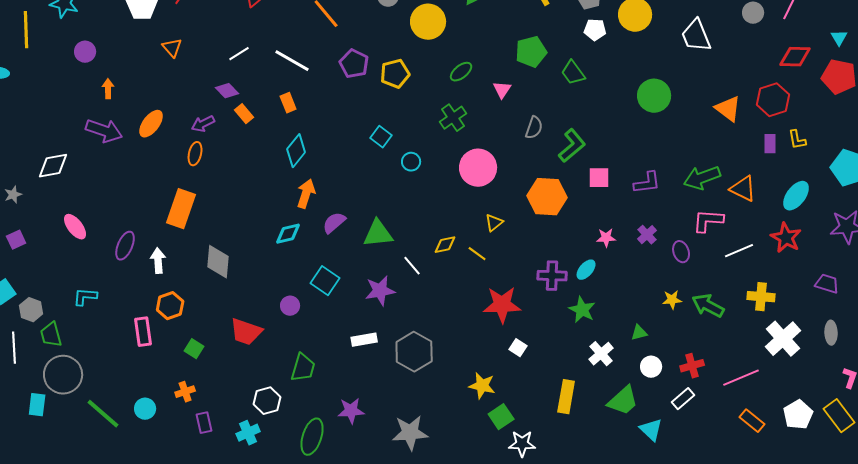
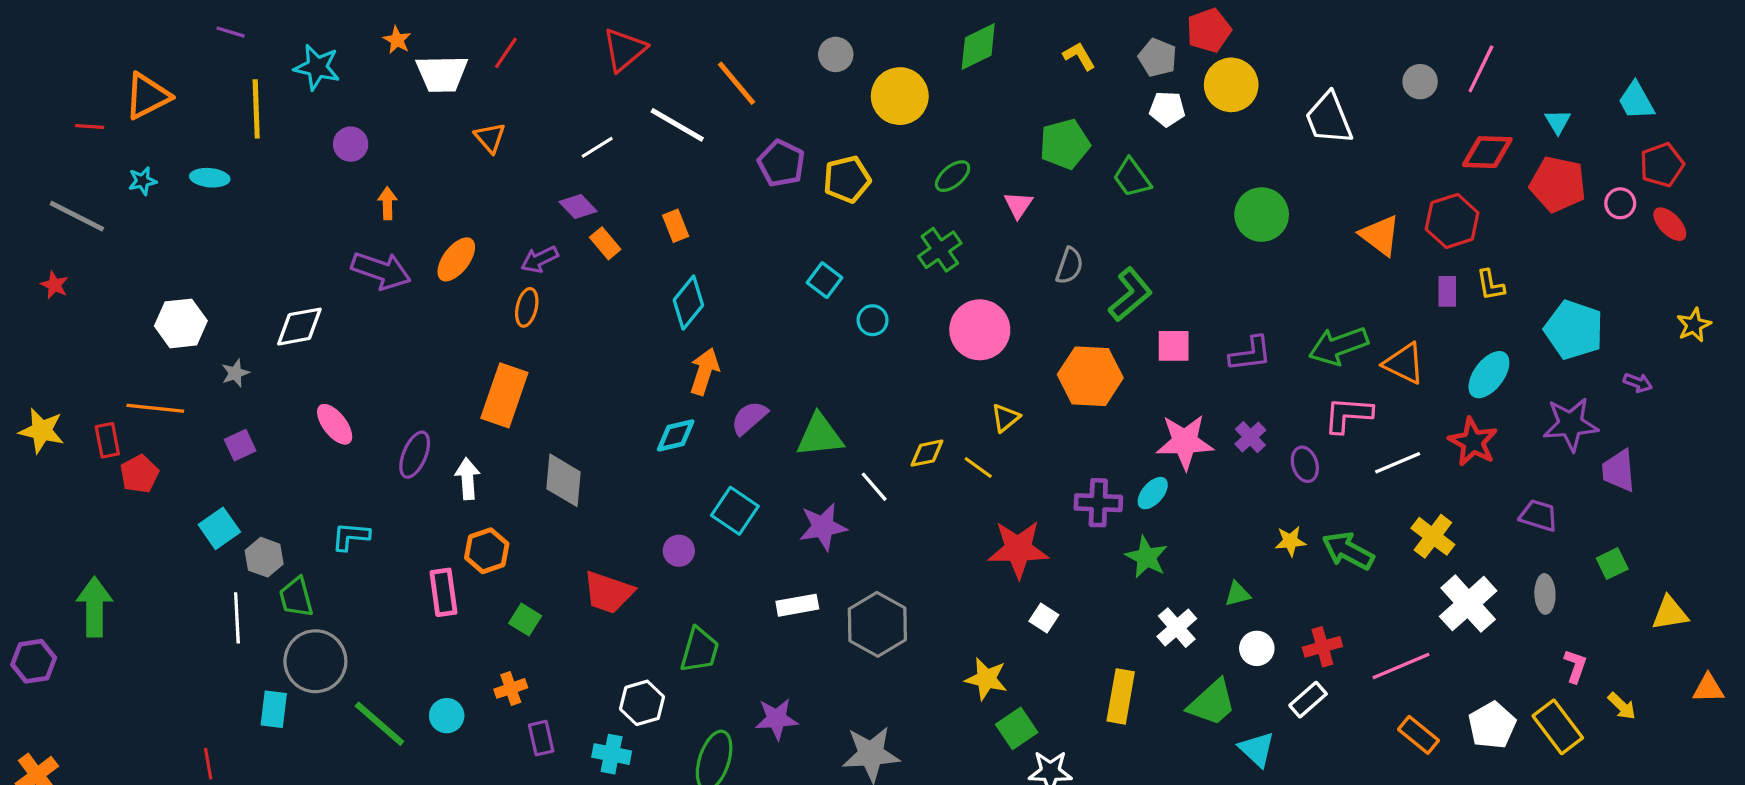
white line: (292, 61) -> (677, 125), moved
pink star: (606, 238) -> (1185, 442), size x1.8
yellow cross: (761, 297) -> (1433, 536), turned 32
cyan cross: (248, 433) -> (612, 754), turned 35

